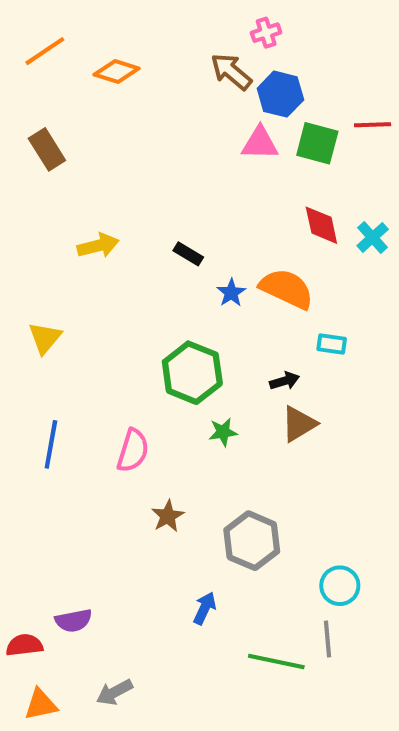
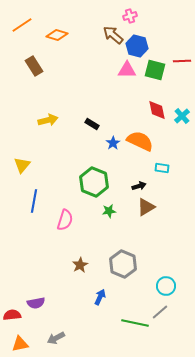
brown rectangle: (47, 149) -> (34, 66), moved
blue line: (51, 444) -> (34, 201), moved
brown star: (168, 516) -> (80, 265), moved
gray line: (328, 639) -> (160, 312), turned 54

